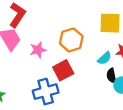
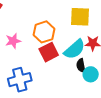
cyan semicircle: (104, 58) -> (75, 49), size x1.6
red square: (63, 70) -> (49, 52), moved

